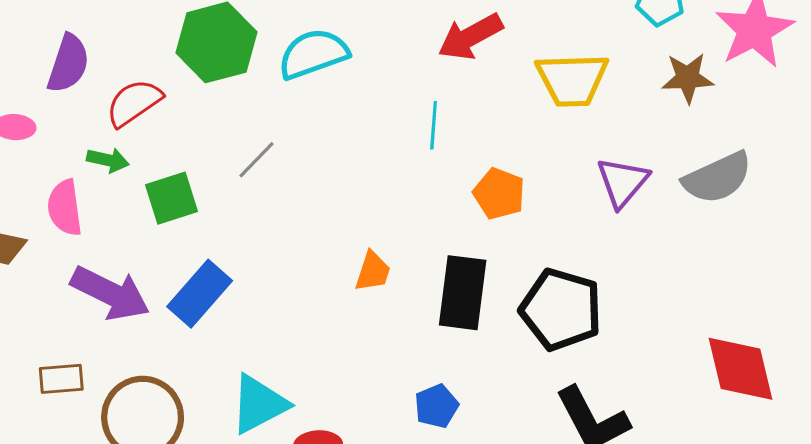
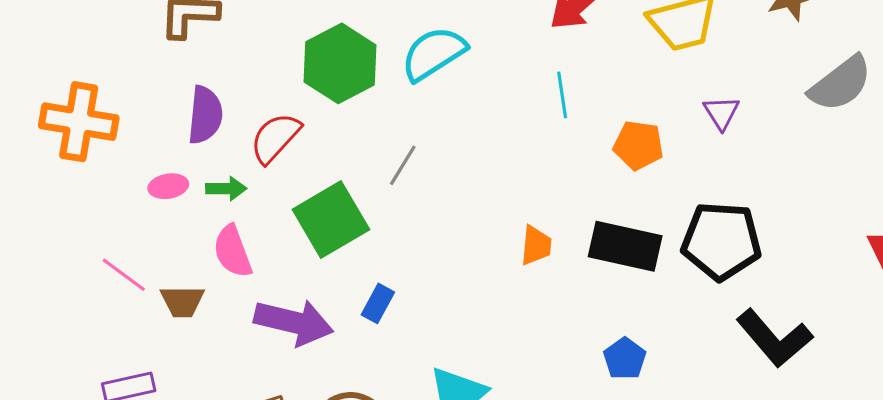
green arrow: (108, 160) -> (226, 189), moved
purple triangle: (623, 182) -> (721, 113), moved, size x0.7
green square: (171, 198) -> (331, 219), size x1.4
black rectangle: (463, 293) -> (625, 246), turned -72
blue rectangle: (200, 294) -> (378, 303), size x0.6

